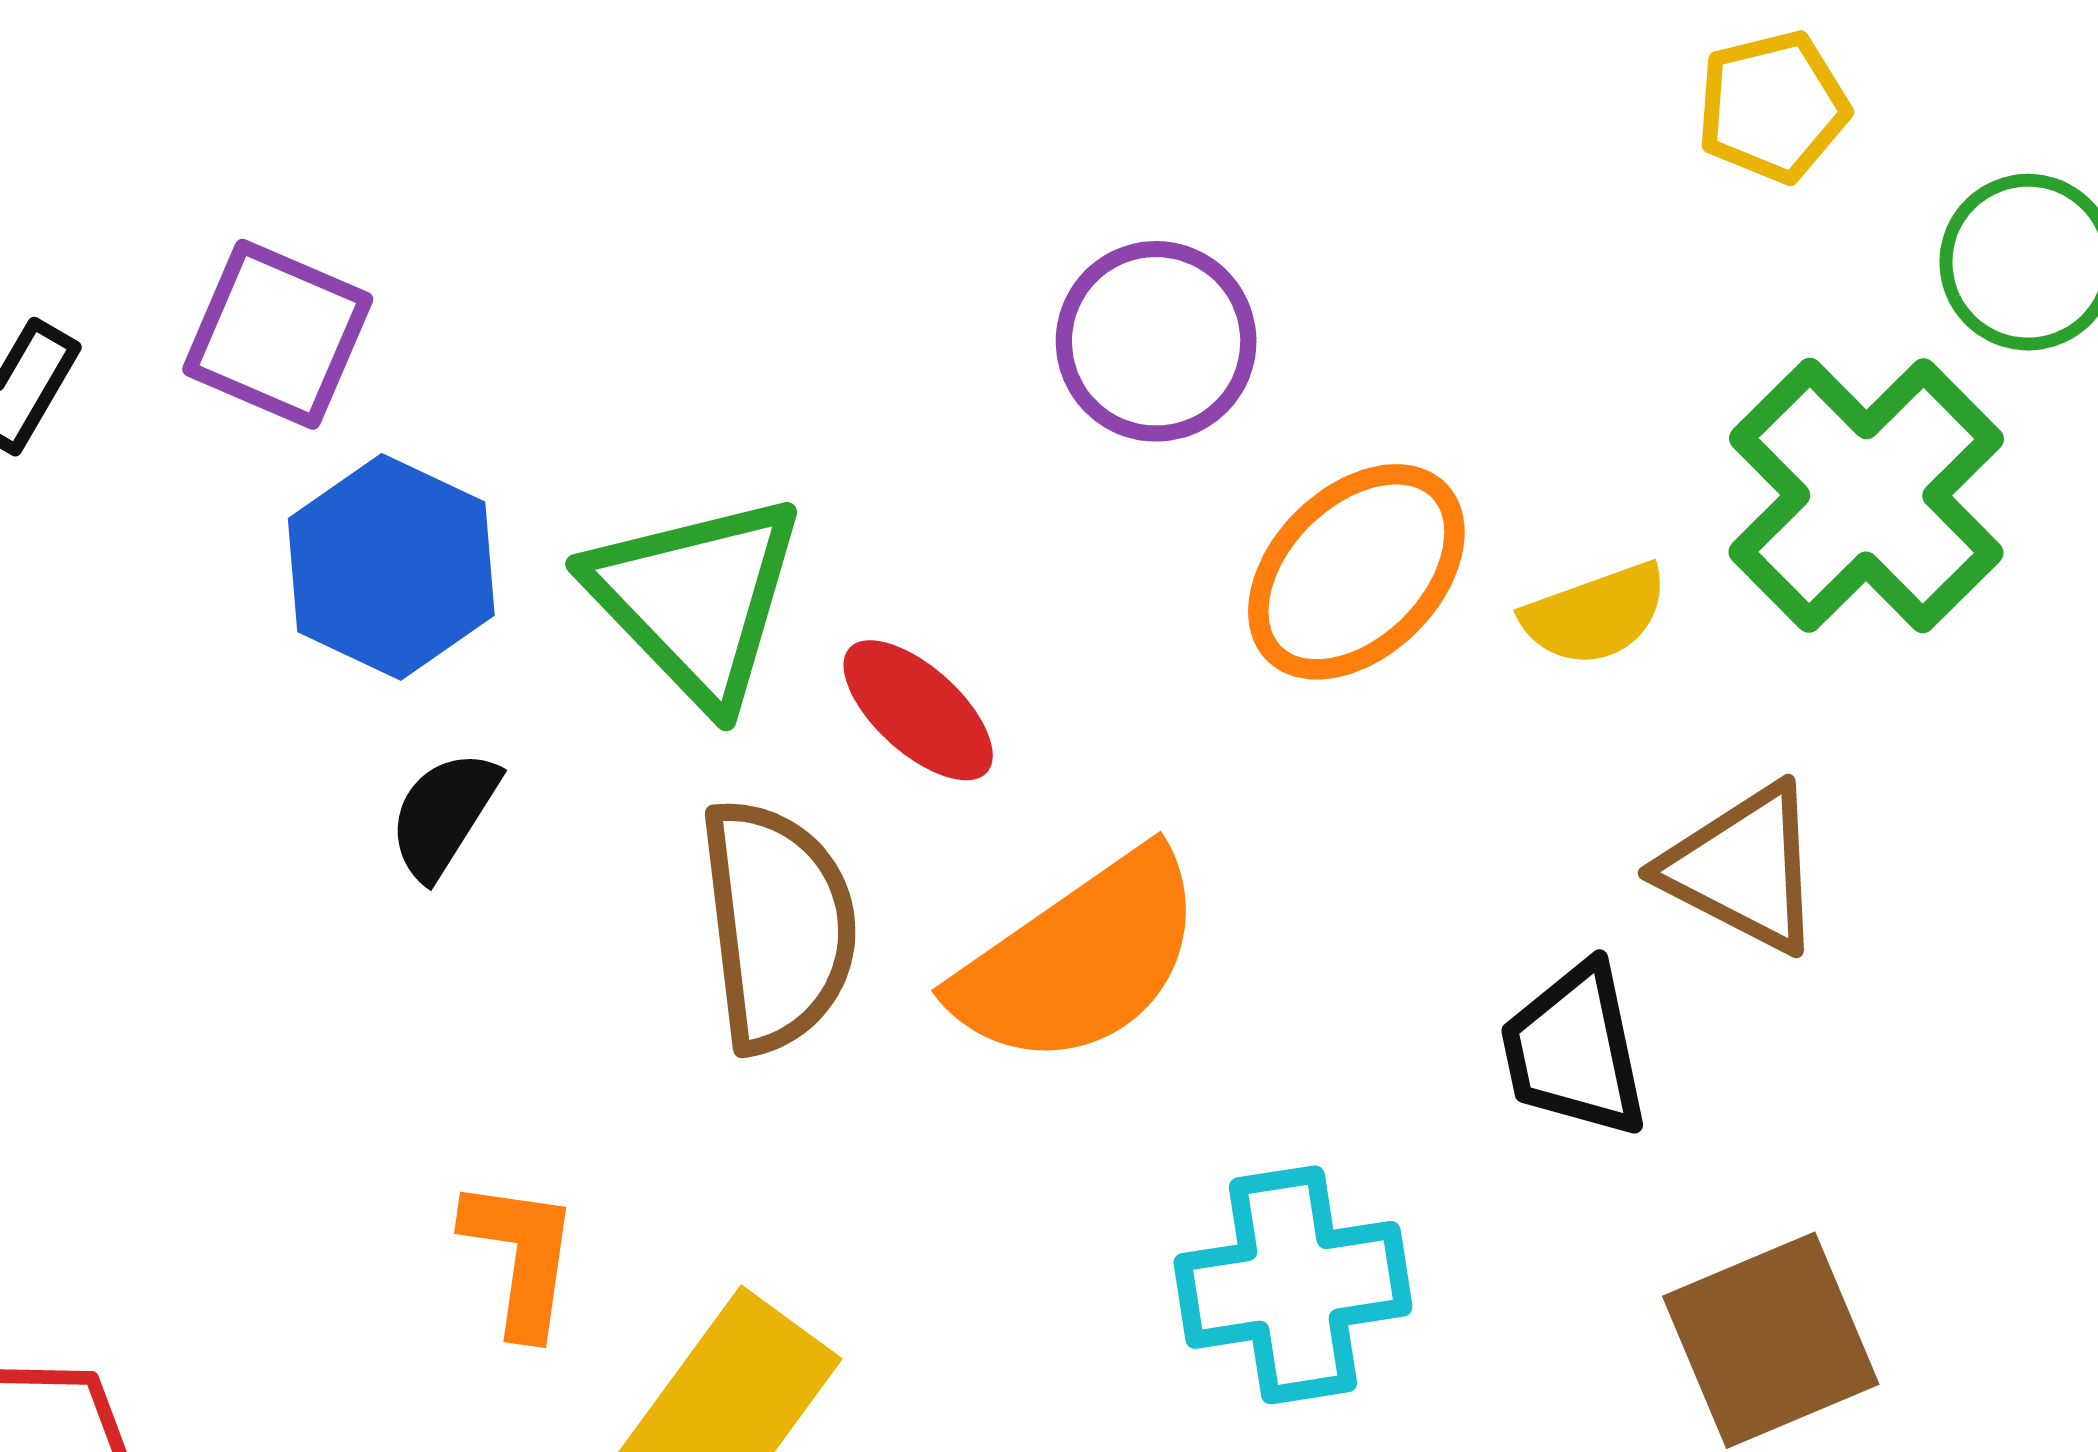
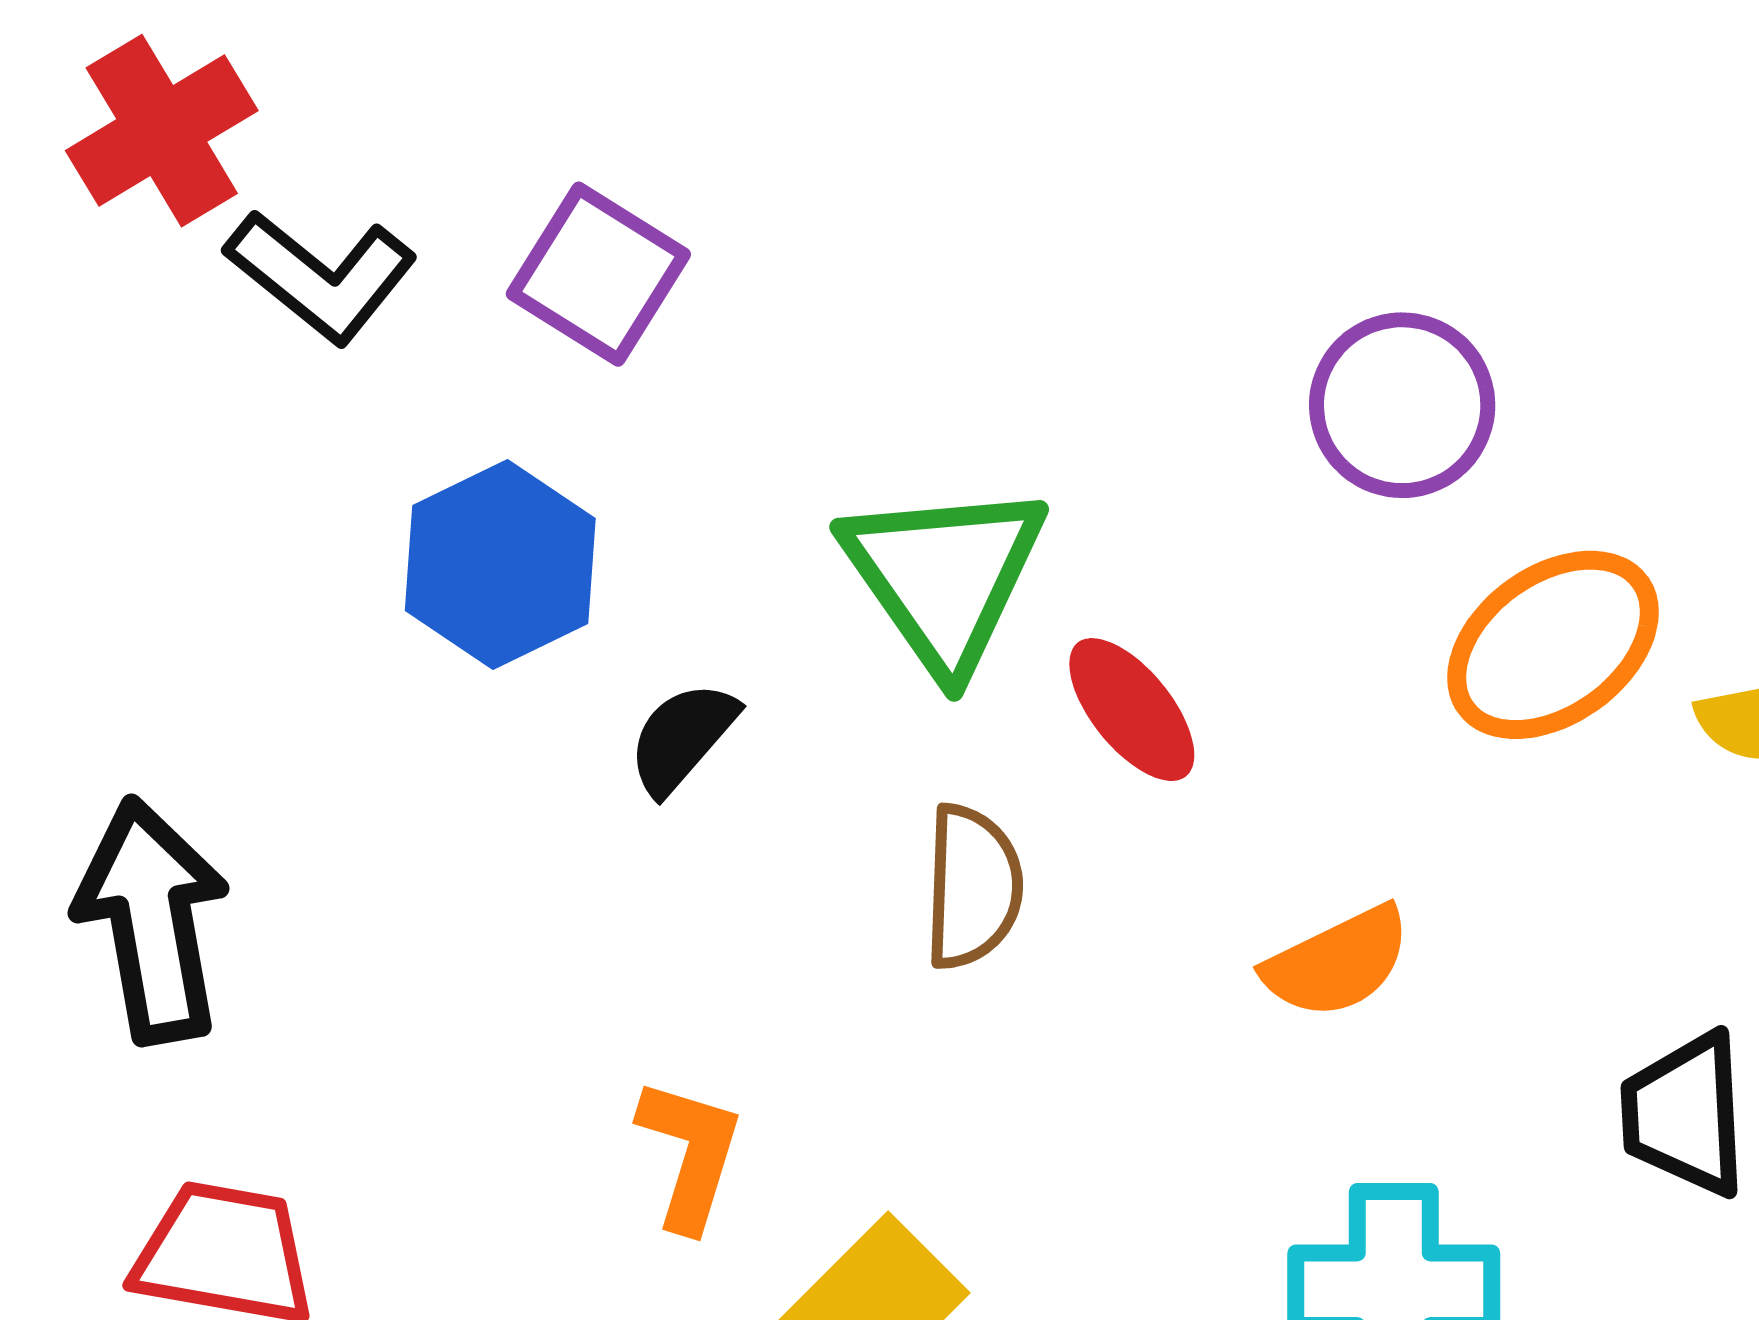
blue hexagon: (391, 567) -> (500, 565), moved
brown semicircle: (778, 925) -> (973, 887), size x0.7
orange semicircle: (1080, 959) -> (1337, 962), moved, size x0.6

